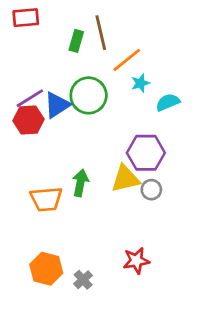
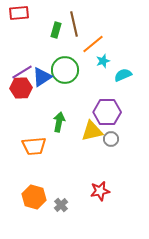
green arrow: (80, 183) -> (59, 122), moved

